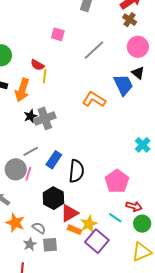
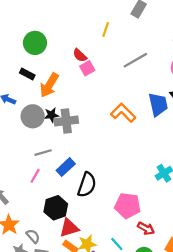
pink square: (58, 34) -> (87, 68), moved, turned 32
red semicircle: (37, 65) -> (80, 55), moved
yellow line: (45, 76) -> (106, 30), moved
gray circle: (16, 169) -> (33, 116), moved
pink pentagon: (117, 181) -> (128, 206), turned 30
red arrow: (134, 206) -> (146, 228), moved

